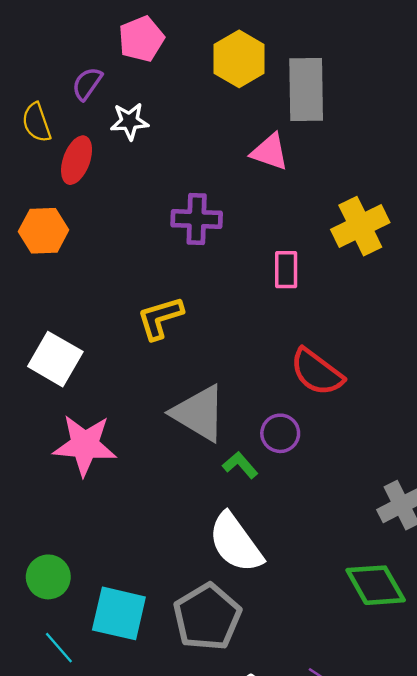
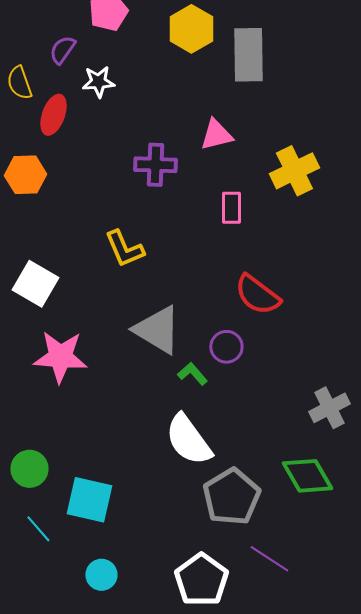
pink triangle: (270, 152) -> (216, 135), moved, turned -33
yellow L-shape: (160, 318) -> (124, 249), turned -96
gray pentagon: (207, 617) -> (231, 497), moved

